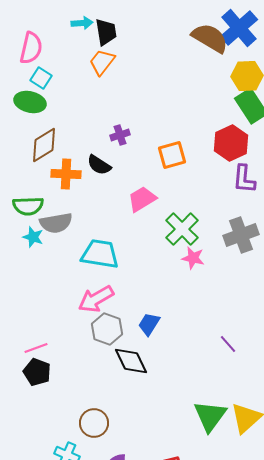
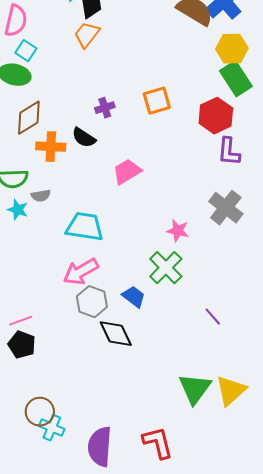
orange square: (172, 155) -> (157, 101), moved
gray semicircle: (56, 223) -> (41, 196), size x0.6
green cross: (182, 229) -> (166, 268), moved
gray cross: (241, 235) -> (226, 208), turned -32
blue trapezoid: (149, 324) -> (134, 297), turned 95
brown circle: (94, 423) -> (40, 412), moved

